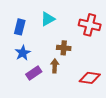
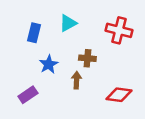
blue star: (23, 53) -> (49, 64), moved
purple rectangle: (34, 73) -> (28, 95), moved

